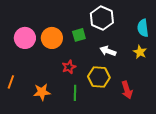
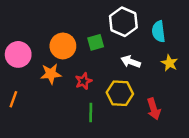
cyan semicircle: (143, 28) -> (159, 31), moved
pink circle: (25, 38) -> (18, 54), moved
orange star: (42, 92) -> (51, 74), moved

